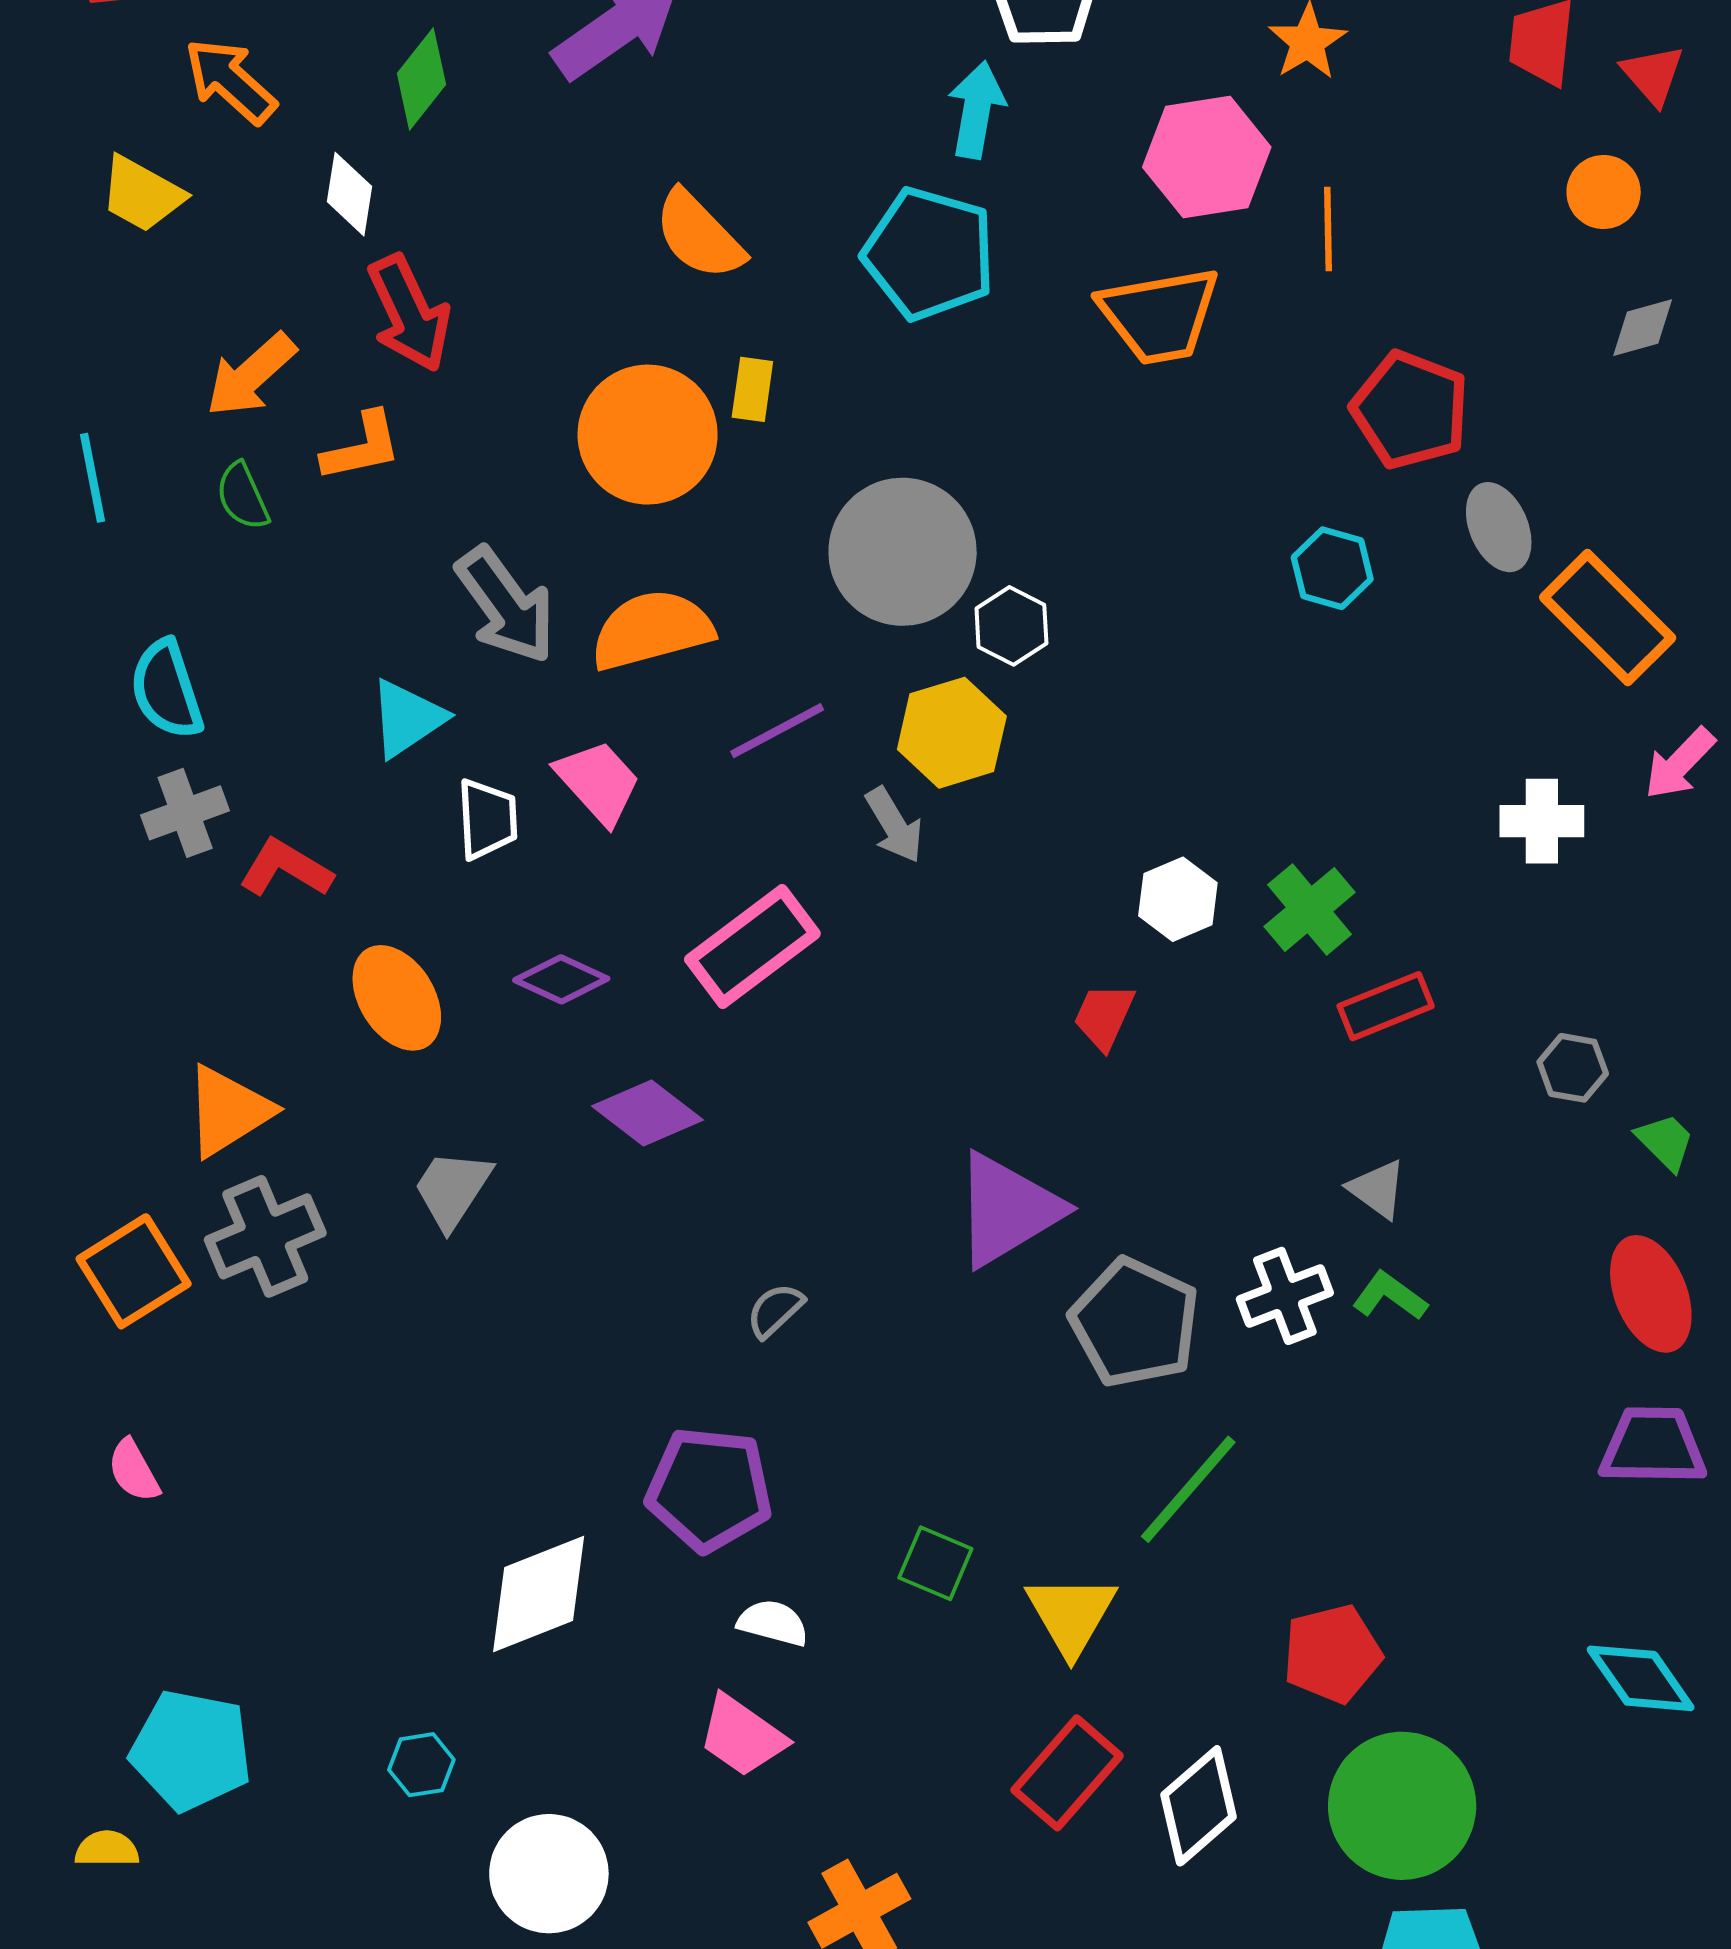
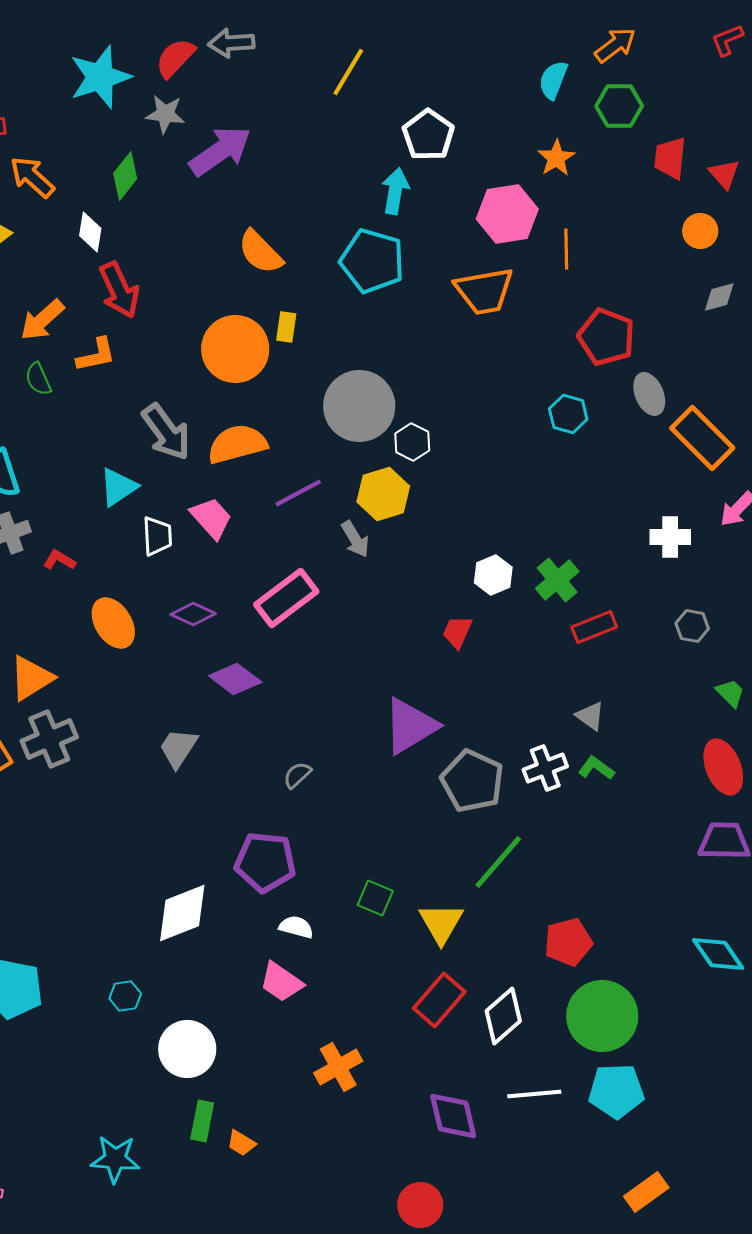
red L-shape: (286, 868) -> (59, 560), size x0.7
gray hexagon: (1573, 1068) -> (692, 626), moved
gray trapezoid: (452, 1189) -> (178, 748), moved

